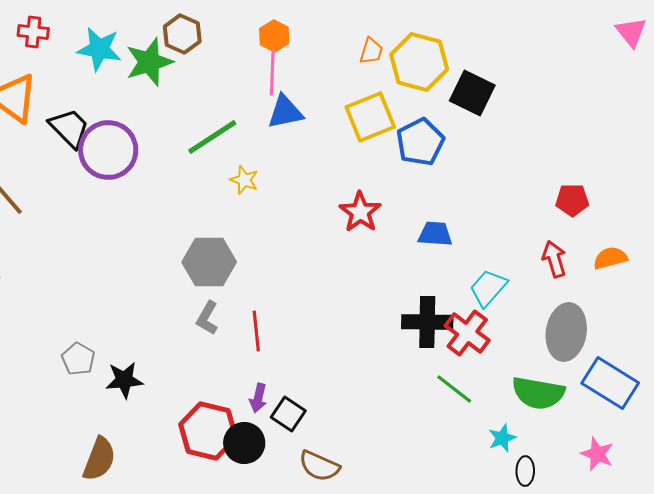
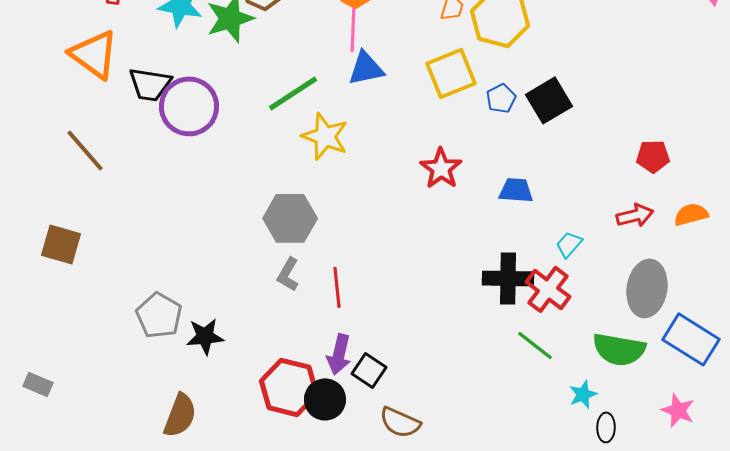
black square: (472, 93) -> (549, 100), moved, turned 33
black trapezoid: (69, 128) -> (150, 84), turned 144
blue pentagon: (420, 142) -> (501, 98), size x0.6
yellow star: (244, 180) -> (325, 136), size x1.6
red arrow: (554, 259) -> (635, 215), turned 93
cyan trapezoid: (488, 288) -> (569, 244), size x0.7
gray pentagon: (78, 359) -> (159, 315), size x1.4
purple arrow: (258, 398) -> (339, 354), size x1.4

